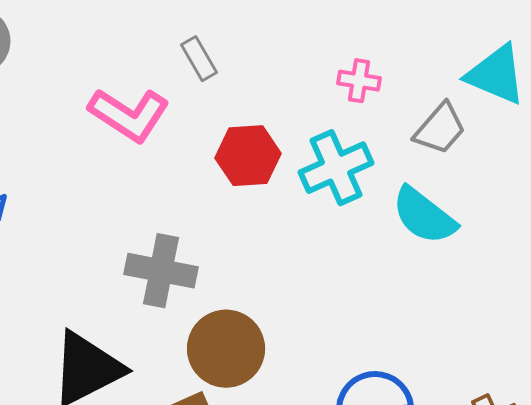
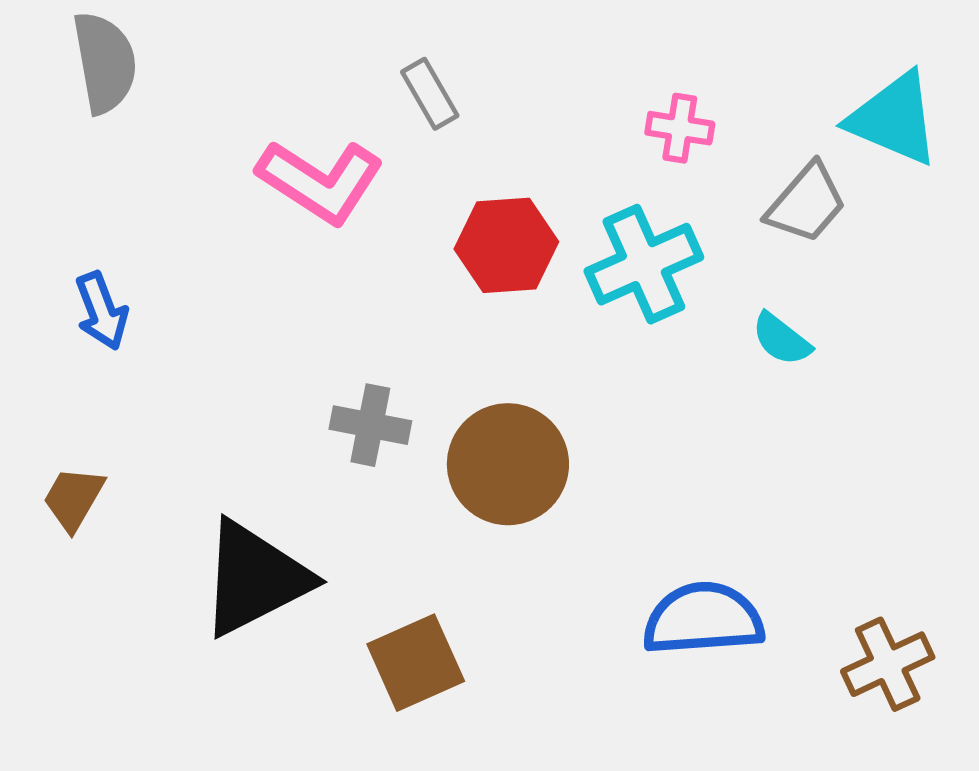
cyan semicircle: (424, 216) -> (781, 339), size x0.6
gray cross: (161, 271) -> (370, 425), size x0.7
brown circle: (226, 349) -> (508, 464), moved

